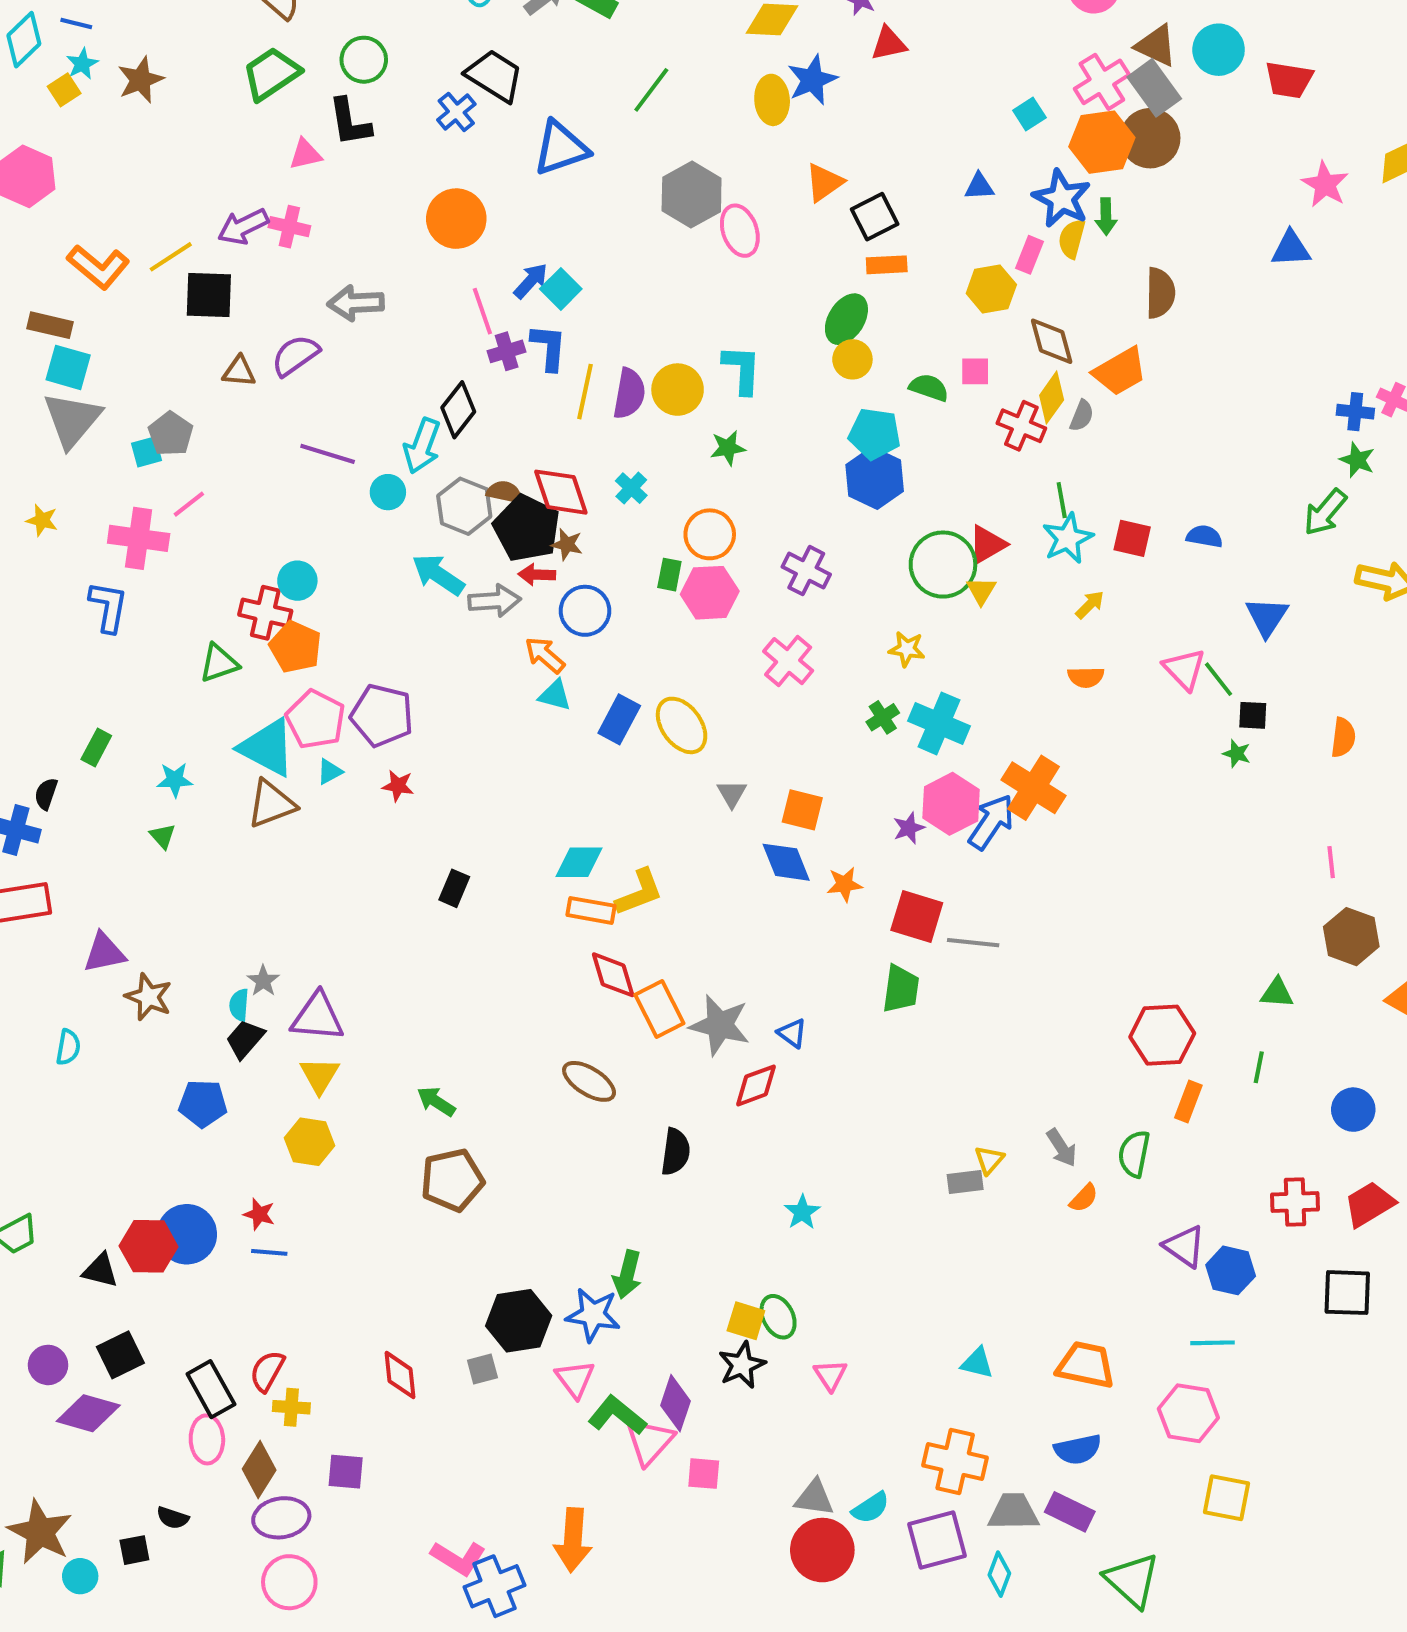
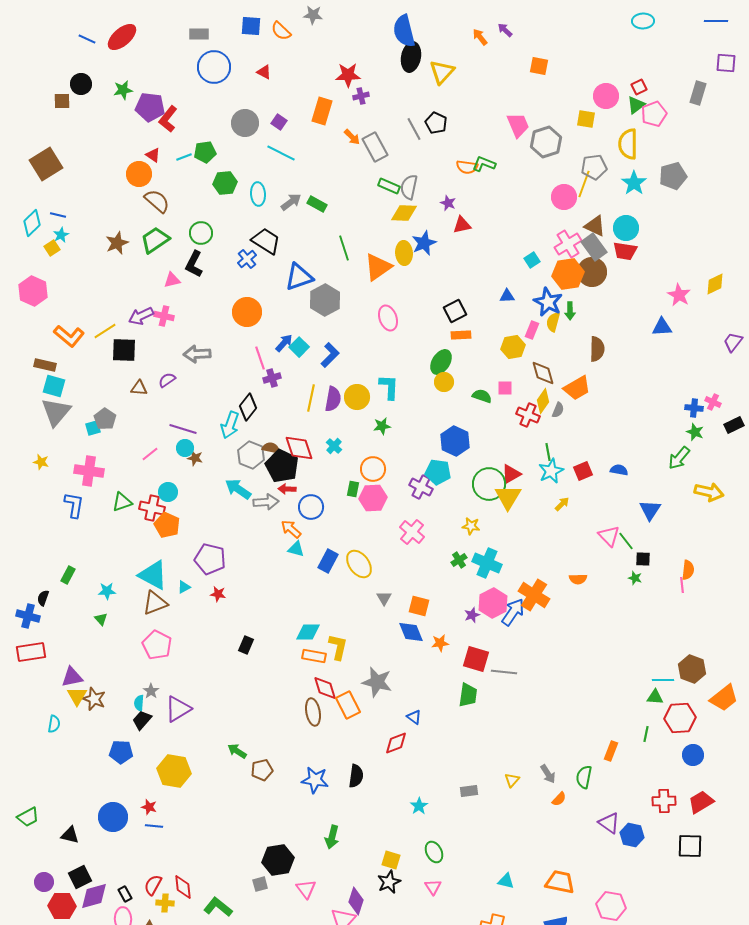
brown star: (141, 80) -> (117, 243), moved
red trapezoid: (1289, 80) -> (625, 251), moved
green line: (651, 90) -> (344, 248), turned -55
black L-shape: (350, 122) -> (194, 264), turned 36
orange triangle: (824, 182) -> (378, 267), moved, size x1.4
gray hexagon: (692, 194) -> (325, 300), moved
blue L-shape: (549, 347) -> (330, 355), moved, turned 40
purple semicircle: (295, 355) -> (167, 380), size x0.7
cyan pentagon: (875, 434) -> (438, 472), moved
cyan circle: (388, 492) -> (185, 448), moved
pink line: (189, 504) -> (150, 454), moved
red square: (1132, 538) -> (583, 471), turned -36
brown star: (567, 544) -> (195, 458), moved
yellow triangle: (981, 591) -> (508, 497), size x1.8
green triangle: (219, 663) -> (122, 502), moved
orange semicircle: (1086, 677) -> (578, 579), moved
pink pentagon: (315, 719) -> (157, 645), moved
pink line: (1331, 862) -> (682, 585), moved
yellow L-shape: (639, 892) -> (338, 647), turned -56
purple triangle: (318, 1017) -> (178, 709), turned -36
gray star: (720, 1025) -> (377, 682), moved
red hexagon: (1162, 1035) -> (680, 718), moved
yellow triangle: (320, 1075) -> (77, 696), moved
brown ellipse: (589, 1081) -> (313, 712), moved, turned 48
yellow hexagon: (309, 1142) -> (174, 771), size x1.4
brown pentagon: (452, 1180) -> (262, 770), moved, size x0.7
gray rectangle: (965, 1182) -> (469, 791), moved
red hexagon: (149, 1246) -> (62, 906), moved
blue star: (593, 1315) -> (315, 780), moved
green ellipse: (778, 1317) -> (434, 852), moved
cyan line: (1212, 1343) -> (663, 680), moved
red diamond: (400, 1375) -> (183, 887), moved
black rectangle: (211, 1389) -> (125, 894), size x0.6
purple diamond: (88, 1413) -> (94, 896), moved, turned -32
green L-shape: (617, 1415) -> (218, 907), moved

